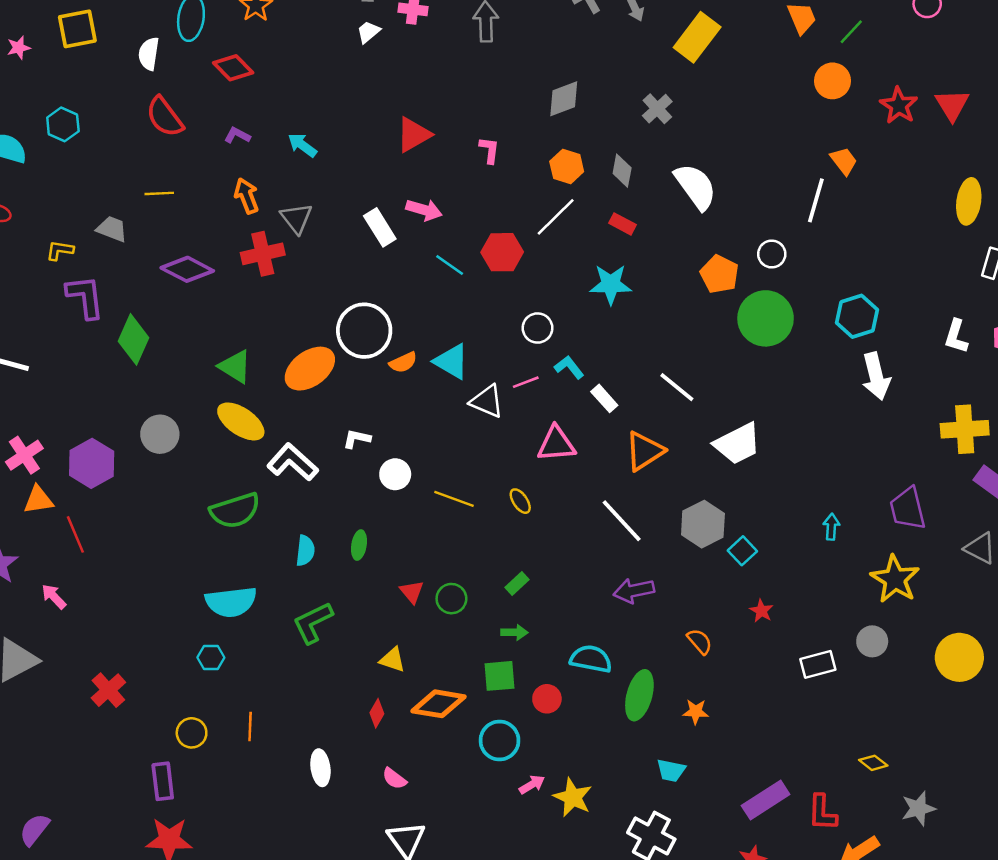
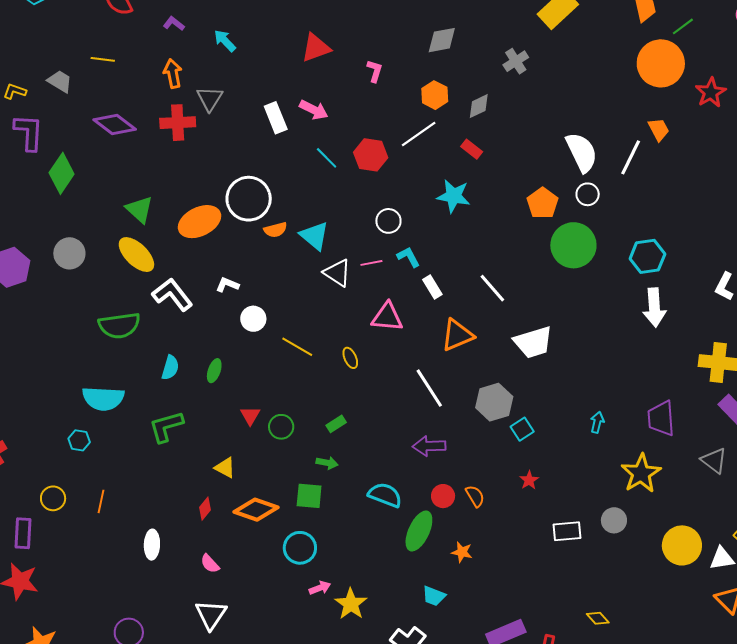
orange circle: (832, 81) -> (661, 63), size x1.6
gray diamond: (622, 171) -> (479, 106), turned 44
white semicircle: (696, 186) -> (582, 152), moved
red circle: (547, 699) -> (443, 496), moved

